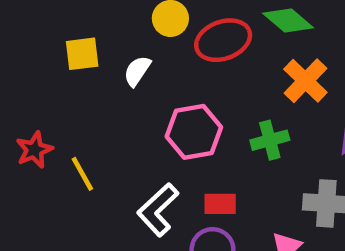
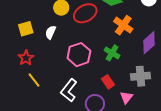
green cross: (270, 140) -> (112, 53), turned -35
red star: (34, 150) -> (26, 58), moved
red rectangle: (220, 204) -> (108, 82), moved, turned 64

